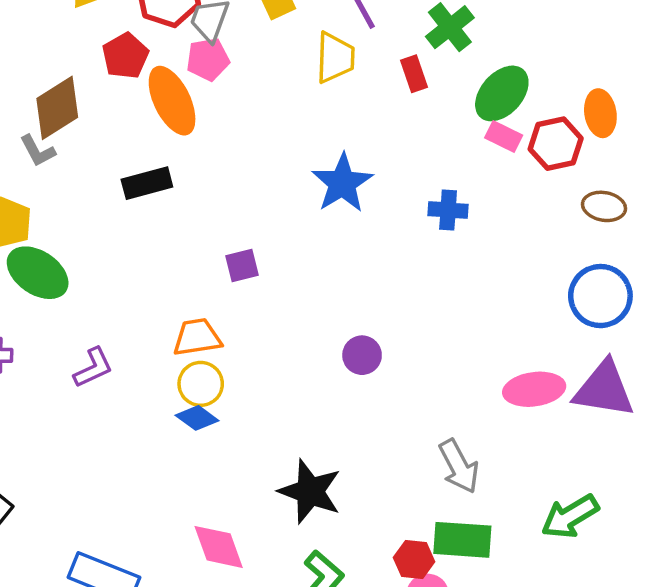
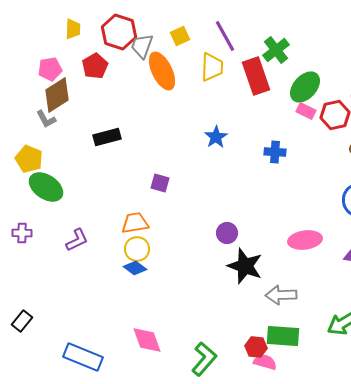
pink pentagon: (208, 59) -> (50, 69), moved
red rectangle: (414, 74) -> (256, 76), size x1.8
orange ellipse: (172, 101) -> (162, 71), moved
blue star: (342, 183) -> (216, 137), size x0.7
purple square: (242, 266) -> (160, 183), turned 30
pink ellipse: (534, 389) -> (305, 240), moved
gray arrow: (459, 466) -> (281, 295), turned 116
black star: (310, 491) -> (245, 266), moved

